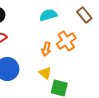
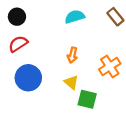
orange cross: (66, 41) -> (110, 66), moved

